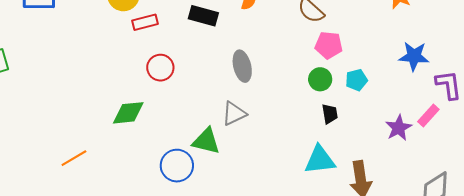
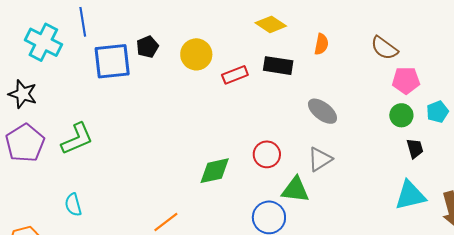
red rectangle: (145, 22) -> (235, 75), moved
gray ellipse: (242, 66) -> (322, 111), turned -32
red circle: (160, 68) -> (267, 154), moved

